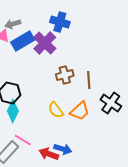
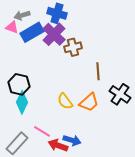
blue cross: (60, 22) -> (57, 13), moved
brown cross: (65, 75) -> (73, 47), moved
pink line: (23, 140) -> (42, 131), moved

